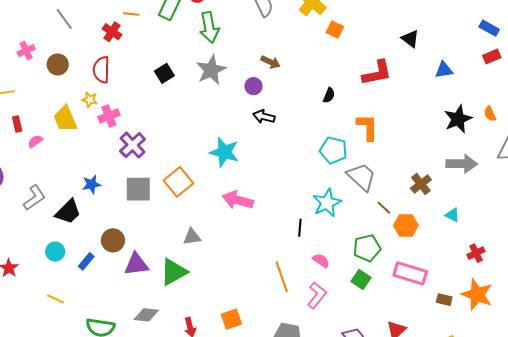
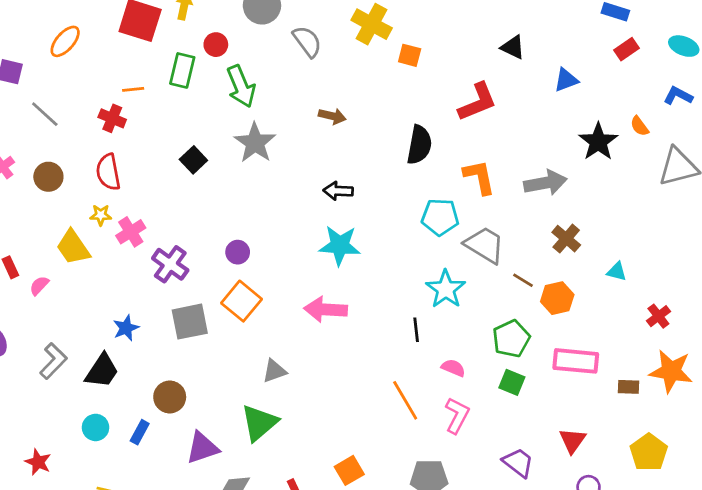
purple circle: (253, 86) -> (238, 252), moved
black semicircle: (329, 95) -> (419, 145), size x1.8
cyan star: (224, 152) -> (340, 245), moved
gray arrow: (462, 164) -> (545, 183), moved
purple triangle: (136, 264) -> (202, 448), moved

